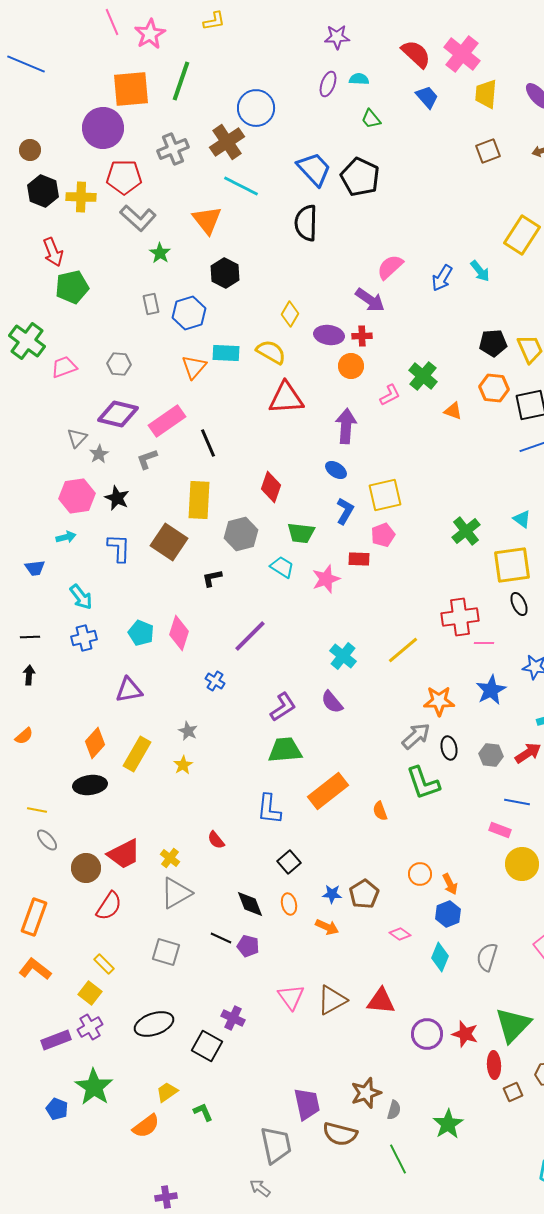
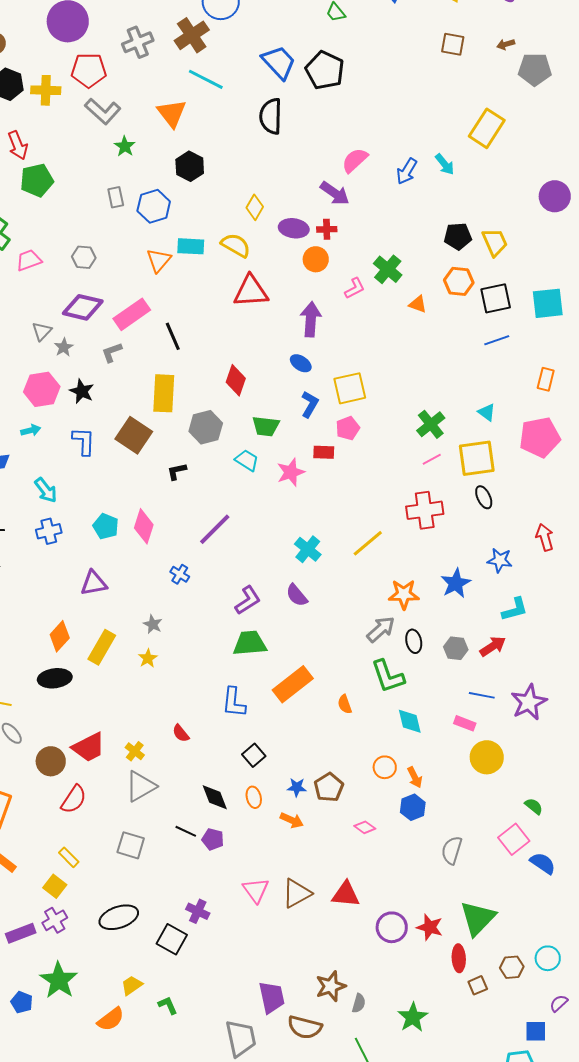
brown square: (488, 151) -> (453, 44), turned 30
pink line: (484, 643) -> (432, 459), moved, turned -30
cyan diamond: (440, 957) -> (410, 721), moved, turned -36

